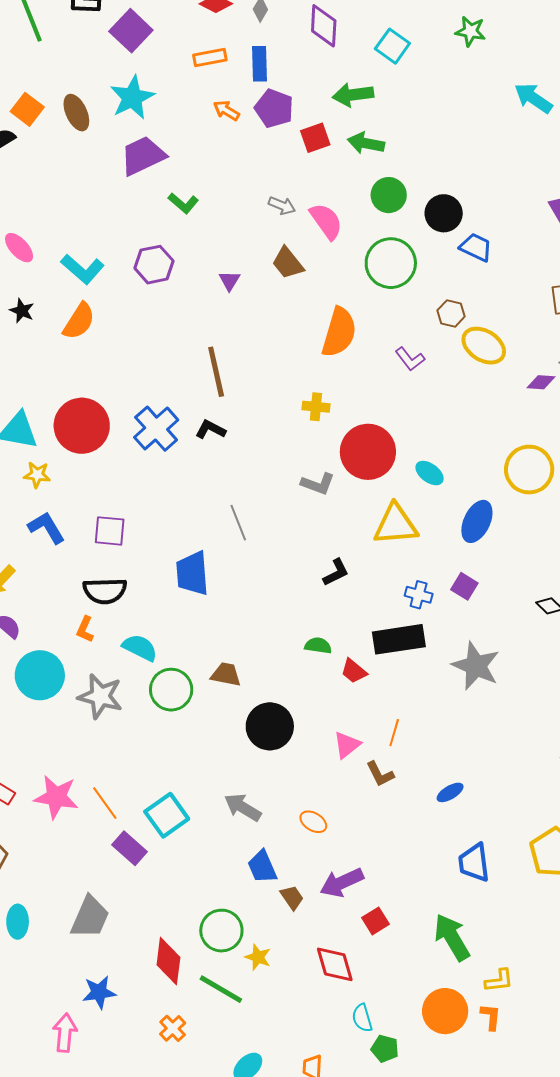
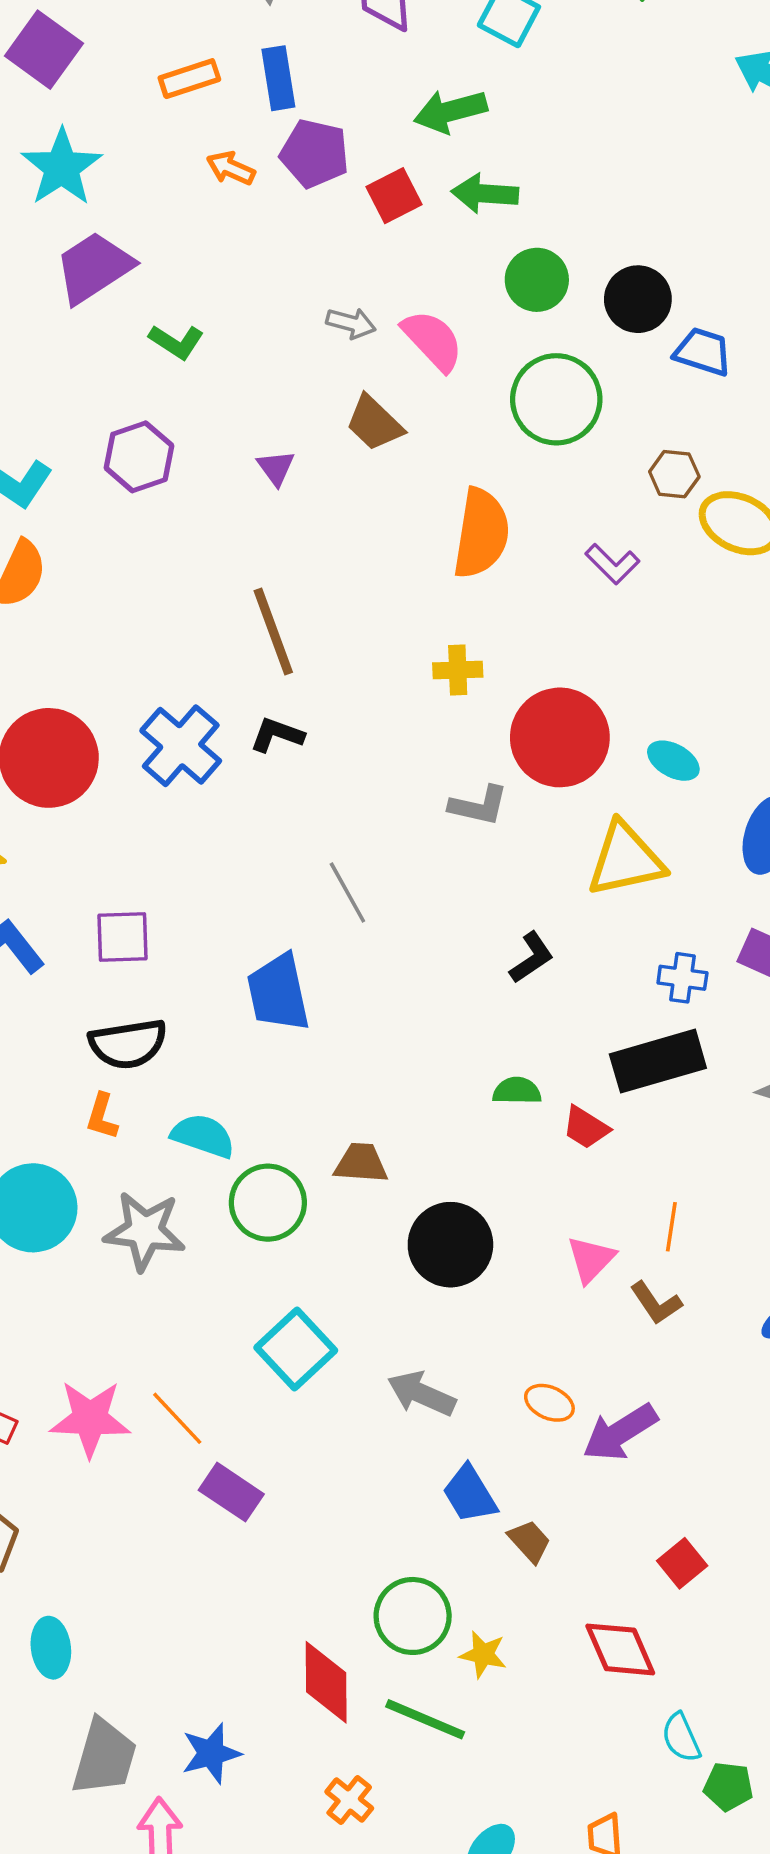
cyan square: (167, 815) -> (296, 1349), moved
purple arrow: (342, 883) -> (620, 1432), moved
gray trapezoid: (90, 917) -> (104, 1757), moved

